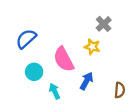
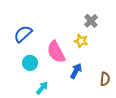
cyan arrow: (55, 91) -> (42, 88), moved, turned 64

